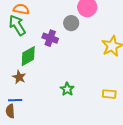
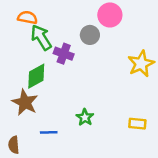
green arrow: (17, 25) -> (41, 37), moved
brown star: (19, 77) -> (25, 102), size x1.5
blue line: (15, 100) -> (49, 132), moved

